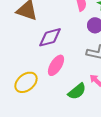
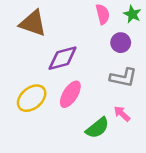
yellow ellipse: (26, 82) -> (32, 98), moved

